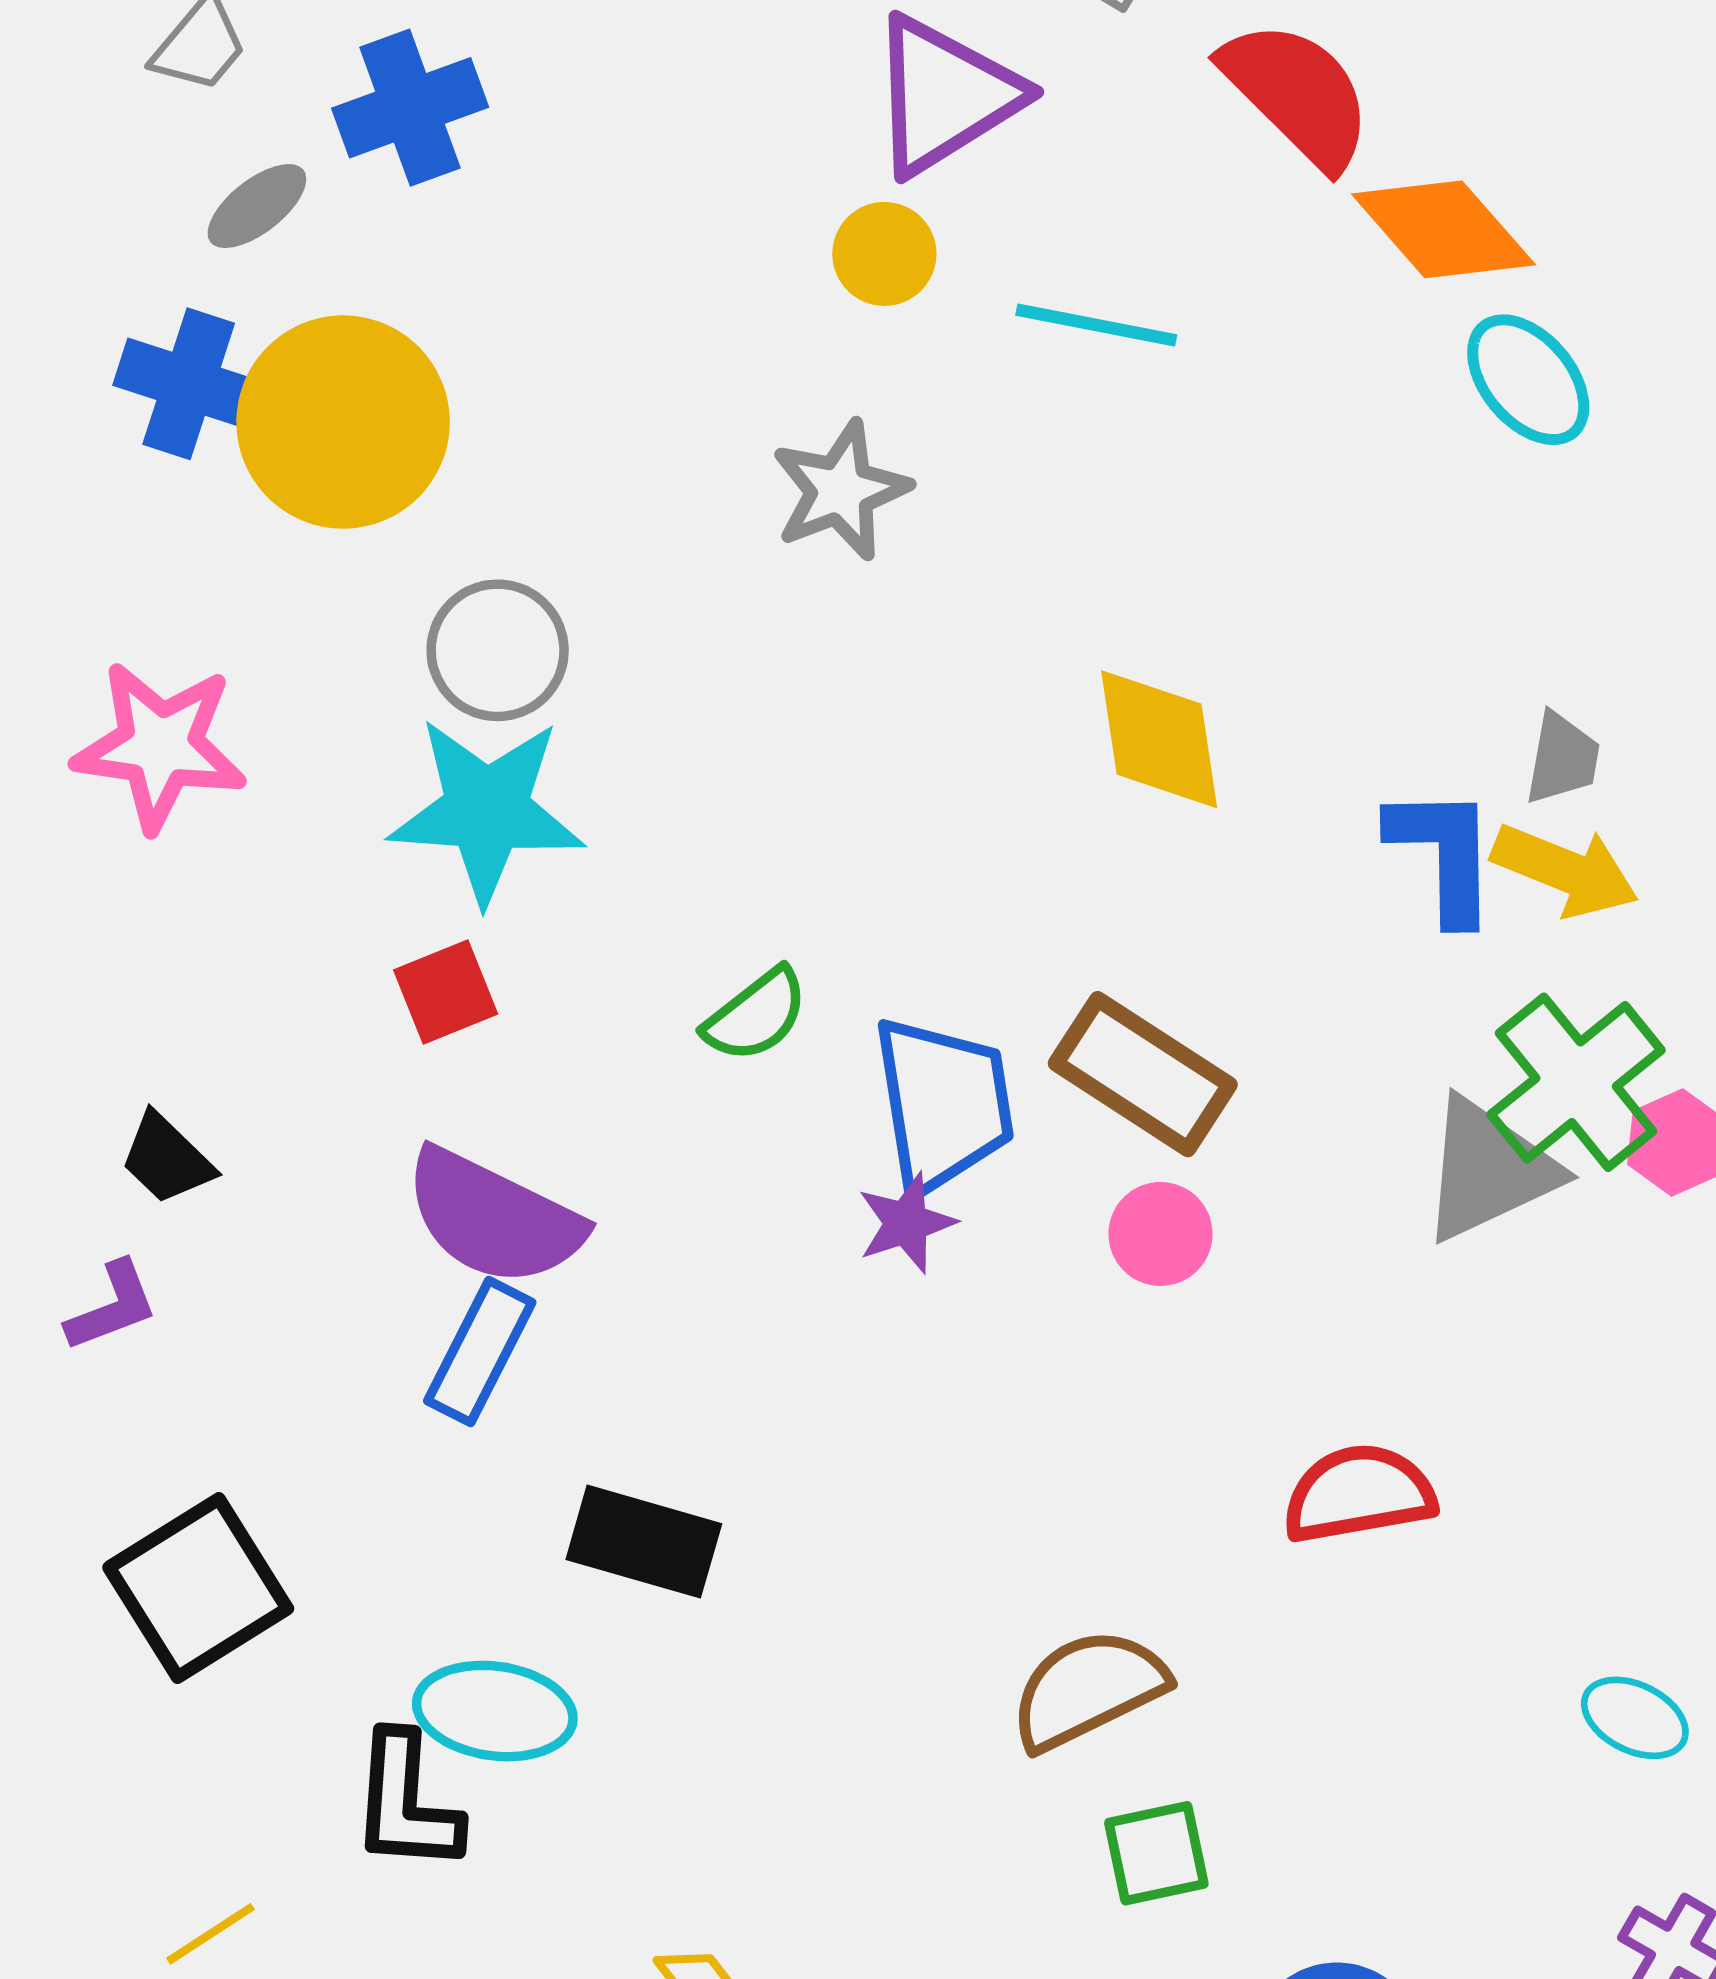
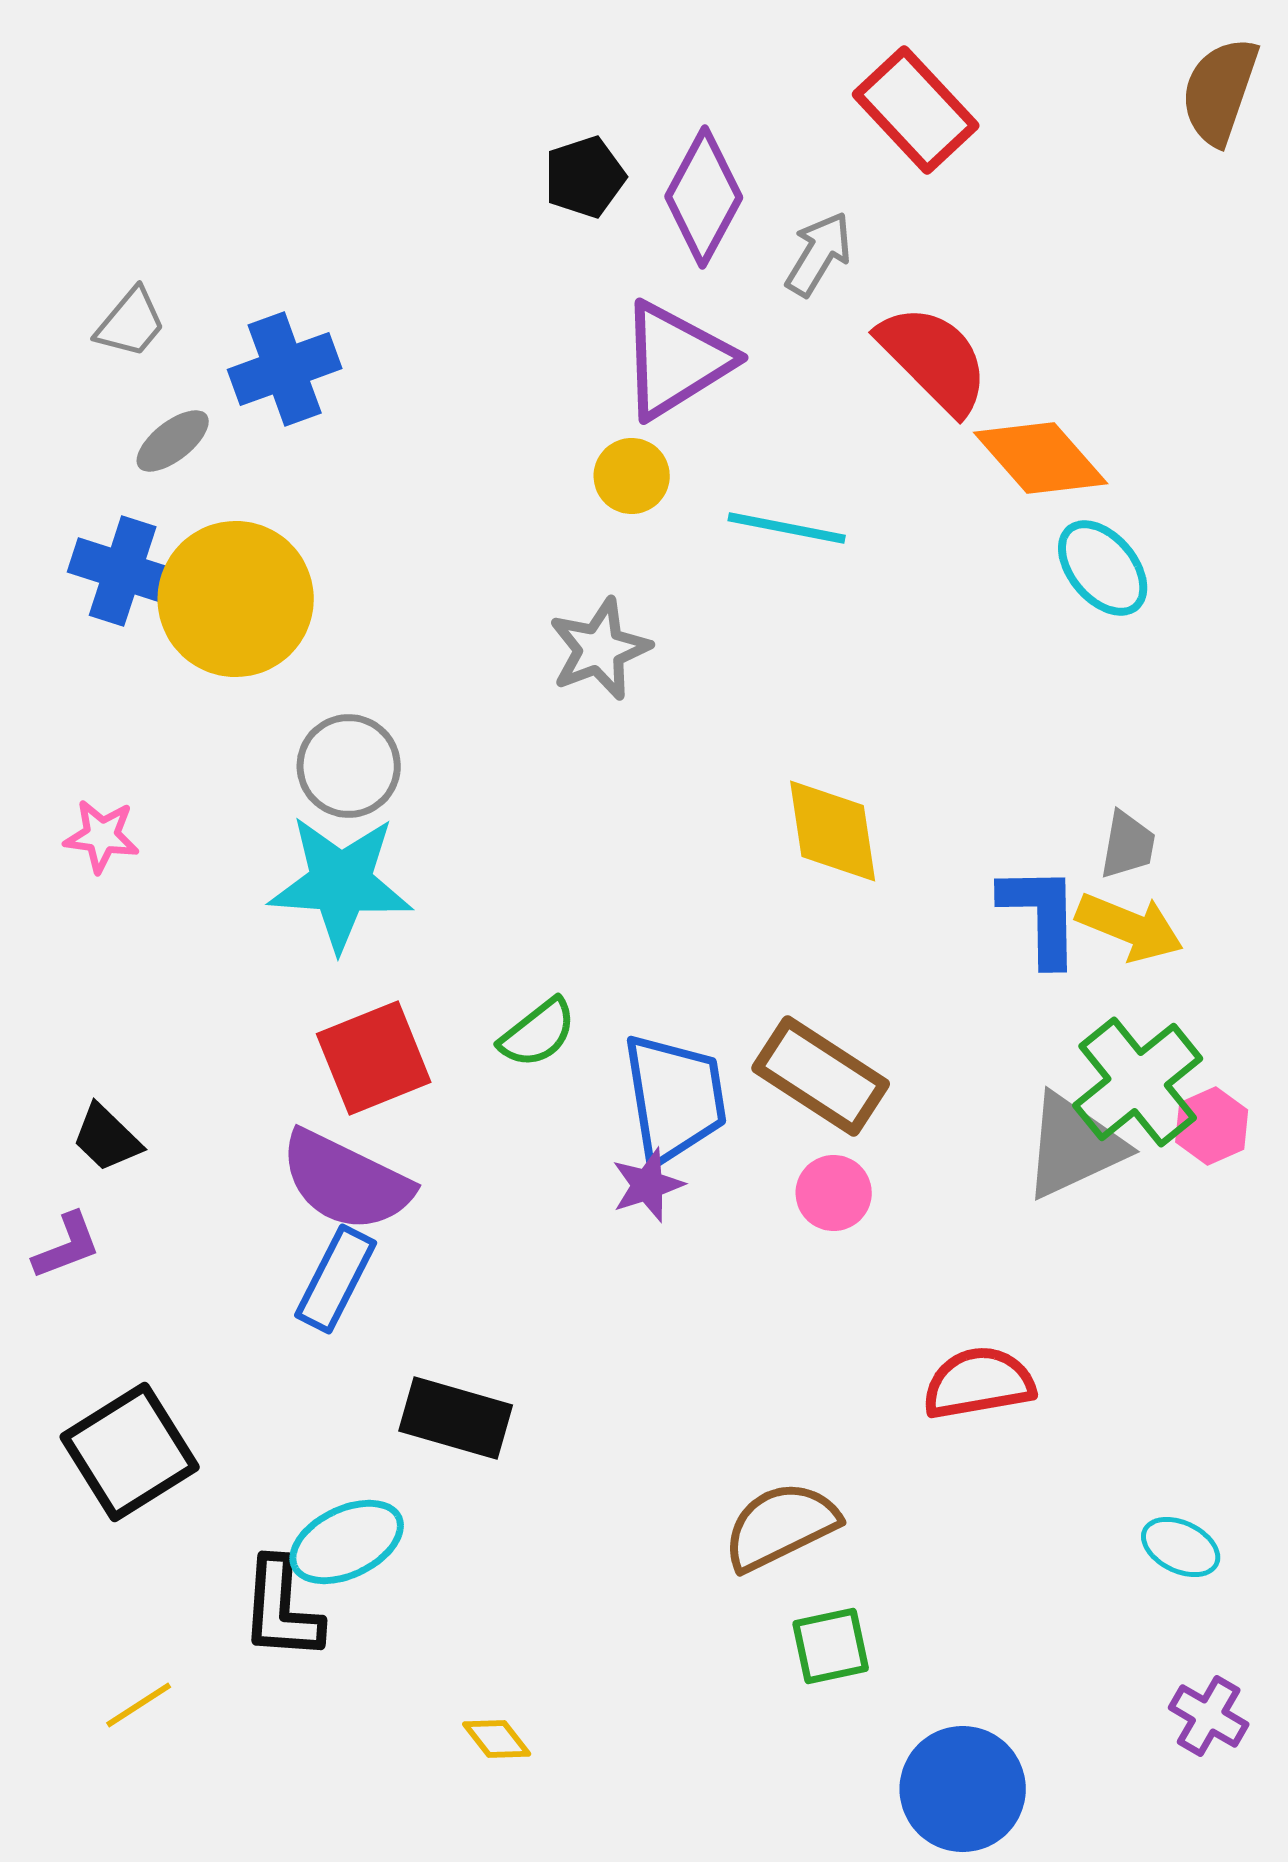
pink star: (160, 746) -> (102, 836), size x0.6
red square: (446, 992) -> (374, 1058), moved, size x1.5
cyan ellipse: (495, 1711) -> (347, 1542), turned -34

